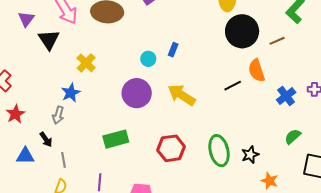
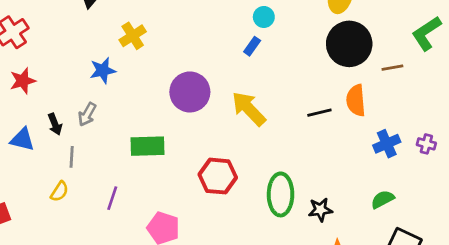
cyan circle: (148, 59) -> (264, 17), moved
gray arrow: (58, 115) -> (87, 114), moved

